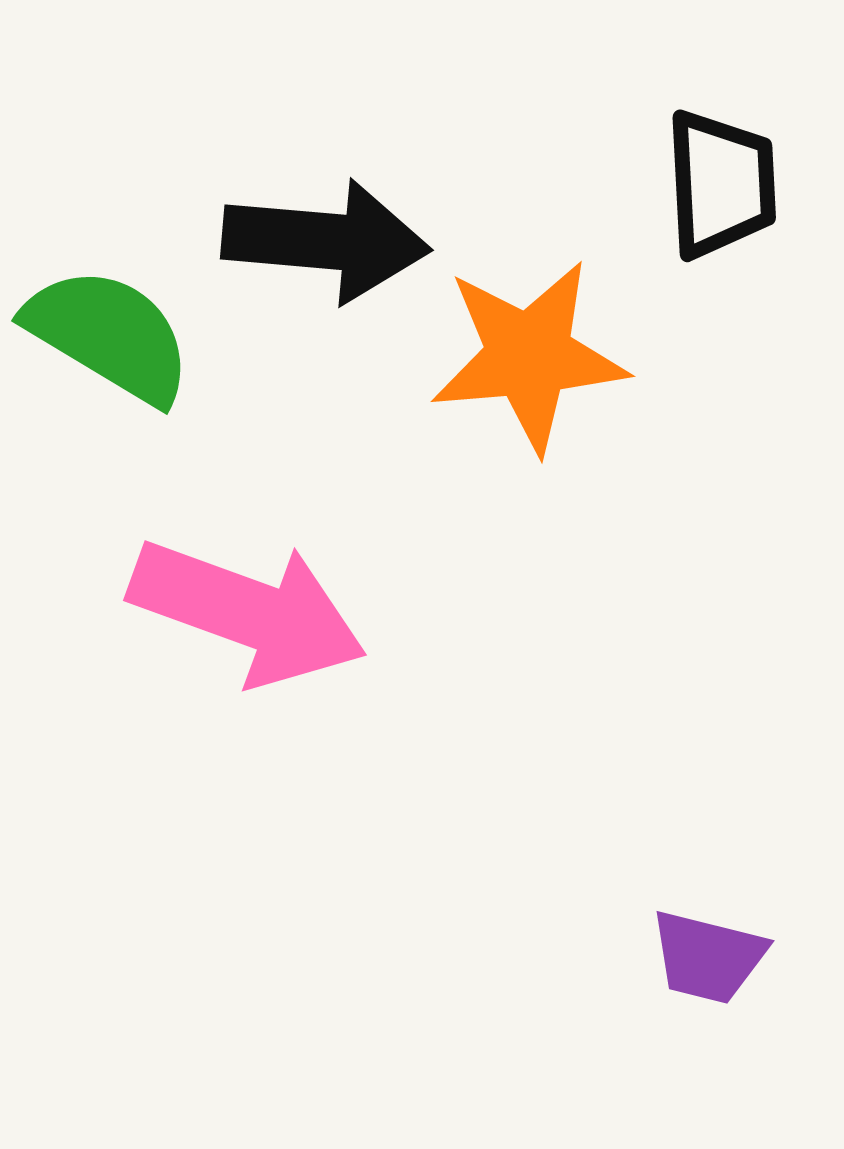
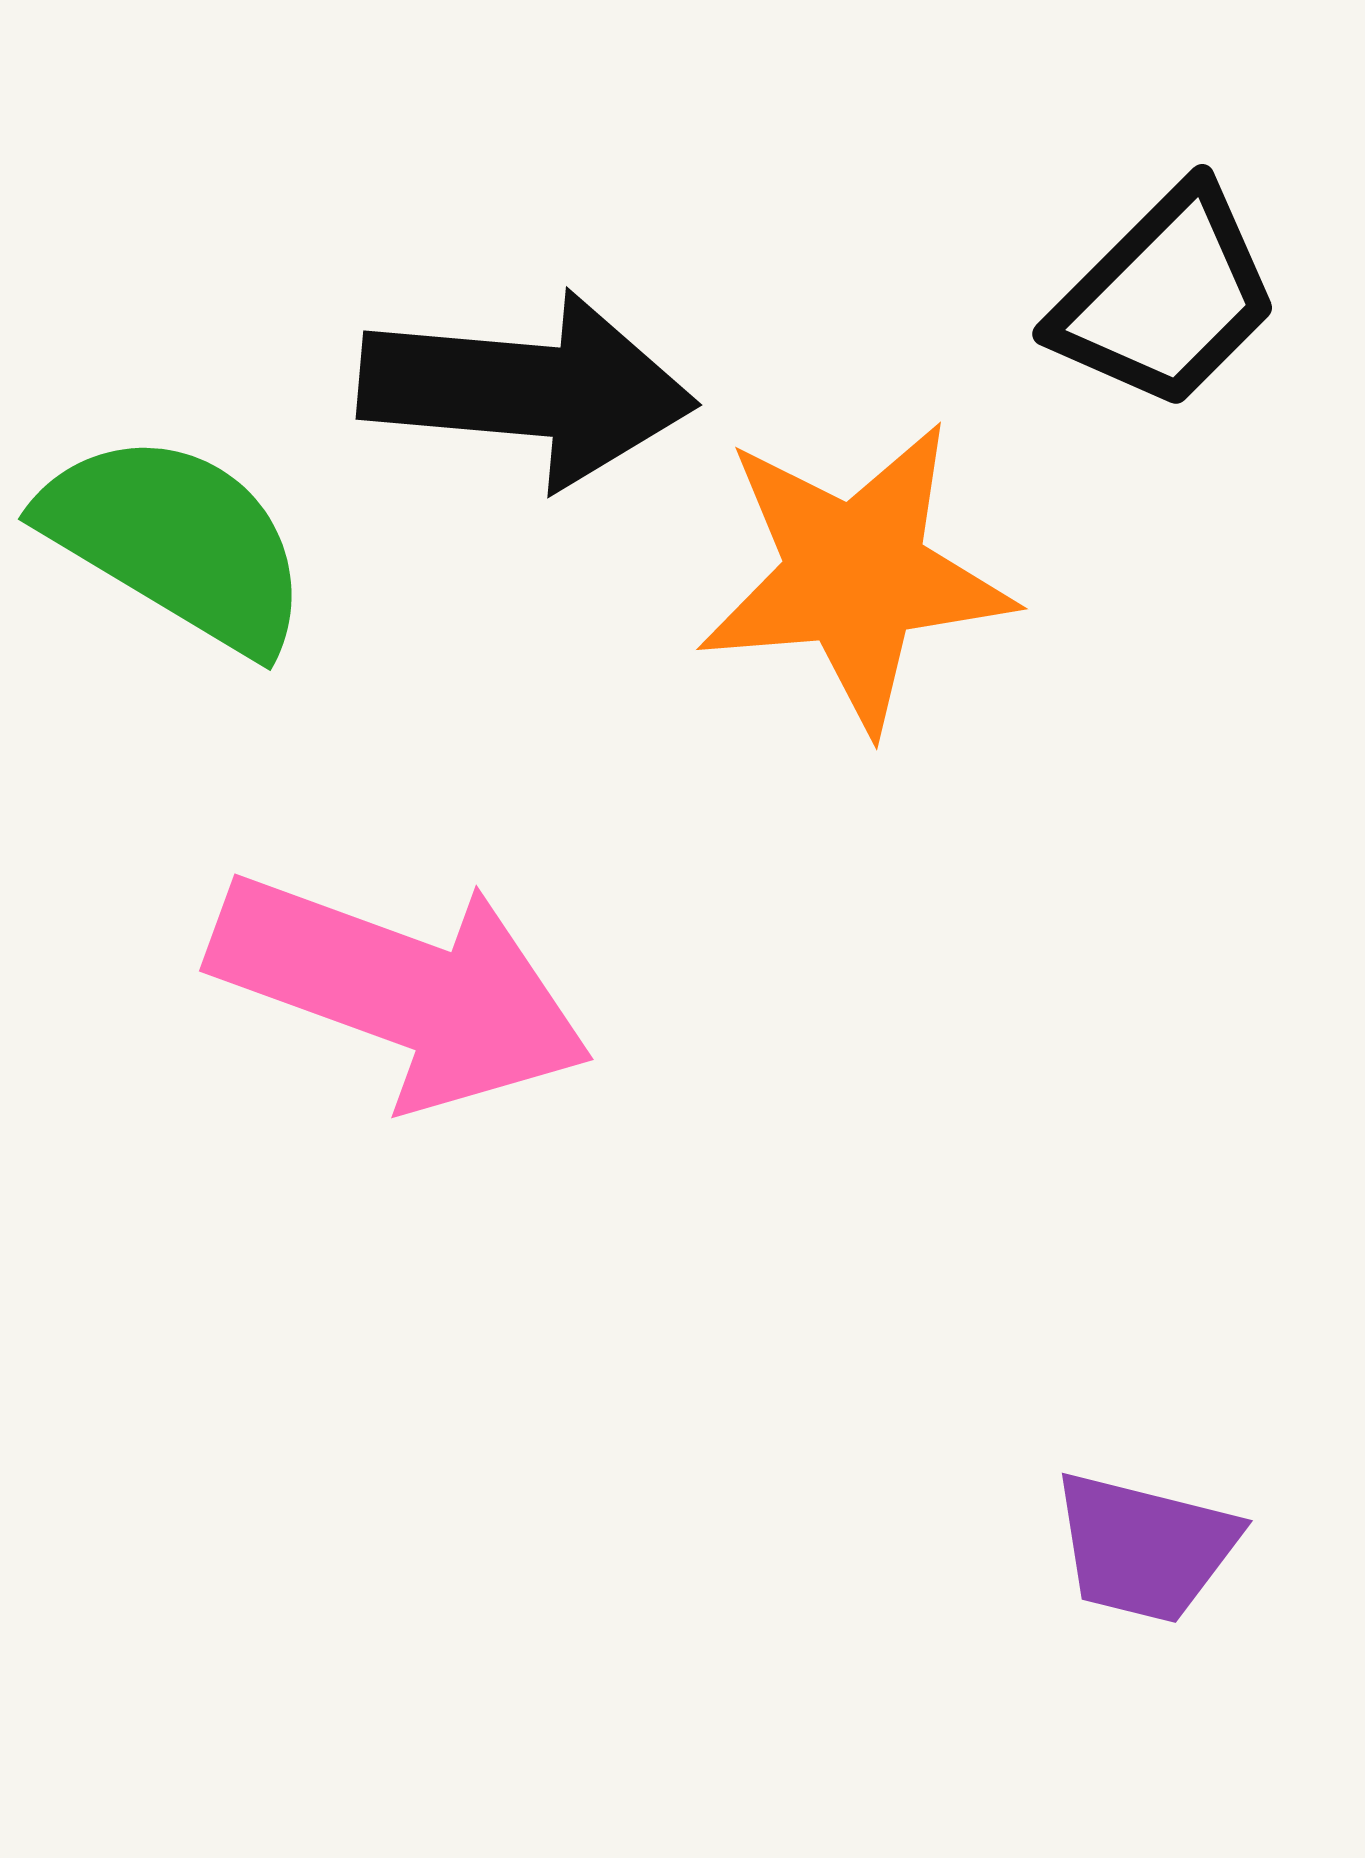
black trapezoid: (721, 184) -> (1166, 298), turned 48

